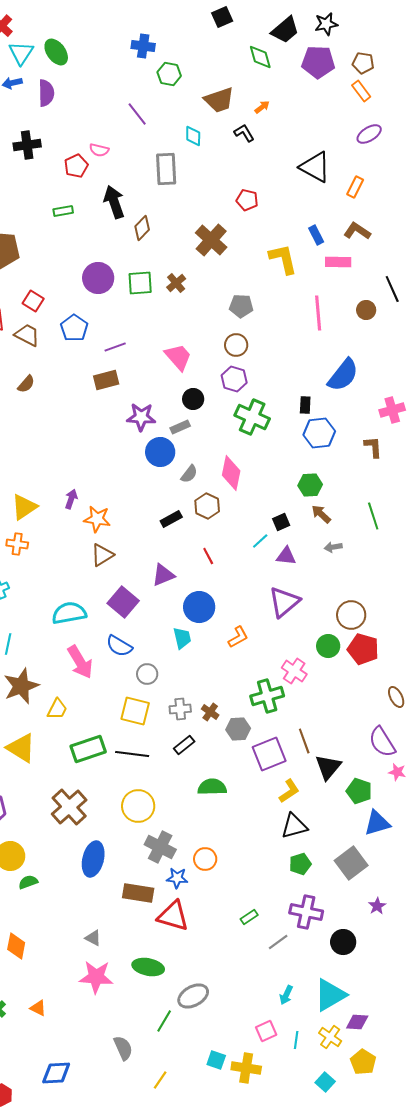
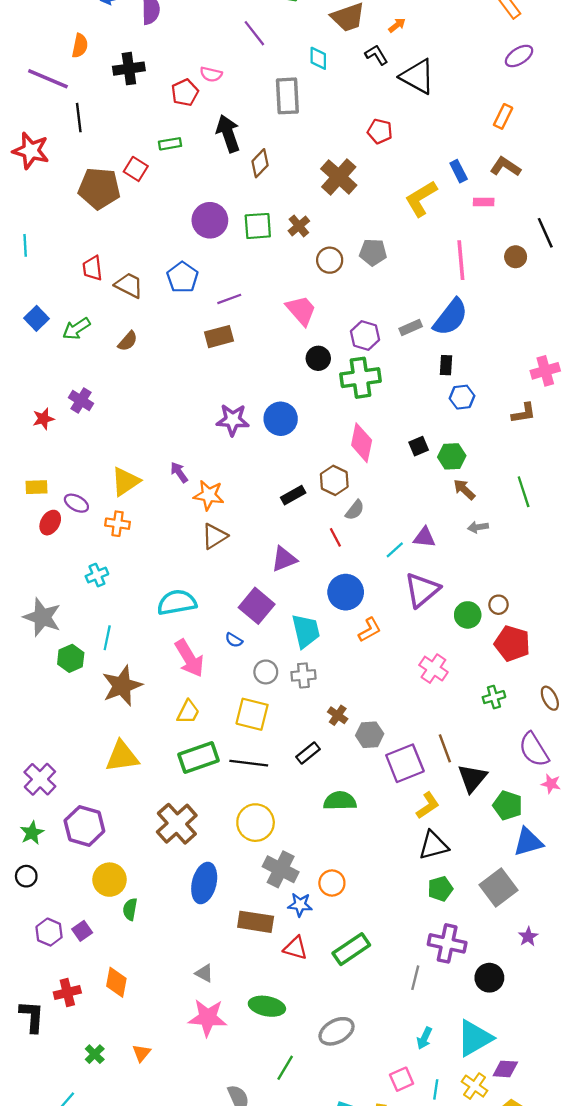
black triangle: (315, 167) -> (417, 77), moved
yellow L-shape: (283, 259) -> (421, 199), turned -108
pink rectangle: (338, 262) -> (484, 202), size x0.7
red square: (33, 301) -> (136, 169), moved
brown circle: (236, 345) -> (330, 260), moved
blue semicircle: (343, 375) -> (451, 317), moved
purple star: (141, 417) -> (233, 420), moved
green cross: (252, 417) -> (360, 378), moved, turned -32
gray rectangle: (180, 427) -> (411, 327), moved
blue hexagon: (319, 433) -> (462, 397), size x0.7
brown L-shape: (373, 447) -> (524, 413), turned 85
gray semicircle: (189, 474) -> (355, 510), moved
purple arrow: (71, 499) -> (179, 472), turned -54
black square: (281, 522) -> (419, 446), moved
cyan line: (260, 541) -> (395, 550), moved
purple square: (123, 602) -> (257, 606), moved
blue circle: (199, 607) -> (346, 592), moved
brown circle: (351, 615) -> (498, 605), size x0.6
cyan trapezoid: (182, 638) -> (306, 631), size x1.4
blue semicircle: (119, 646) -> (234, 640), size x0.6
green circle: (328, 646) -> (468, 615), moved
green cross: (267, 696) -> (494, 697), moved, size x0.6
yellow trapezoid: (57, 709) -> (188, 712), moved
gray cross: (180, 709) -> (303, 675), moved
yellow triangle: (21, 748) -> (122, 756), turned -40
green semicircle: (28, 882) -> (130, 909), turned -60
red triangle: (173, 916) -> (295, 948), size x0.7
green rectangle: (249, 917) -> (351, 949), moved, size x1.8
gray line: (278, 942) -> (415, 978), turned -40
gray ellipse: (193, 996) -> (337, 1031), moved
orange triangle: (38, 1008) -> (141, 1053), turned 42

